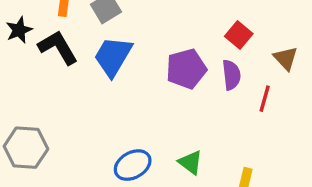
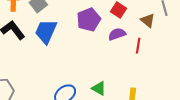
purple pentagon: (186, 69) -> (89, 20), moved
purple semicircle: (231, 75) -> (117, 34), turned -96

